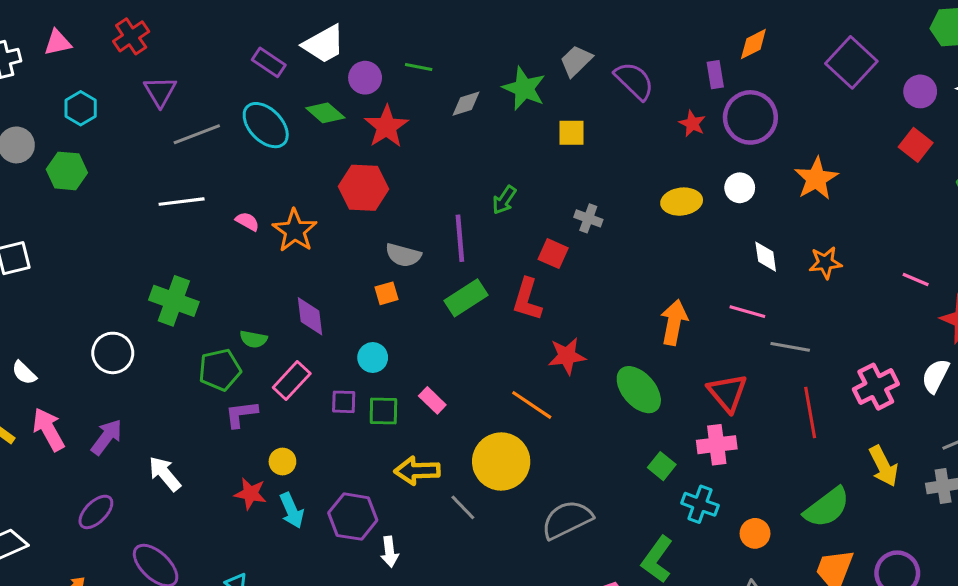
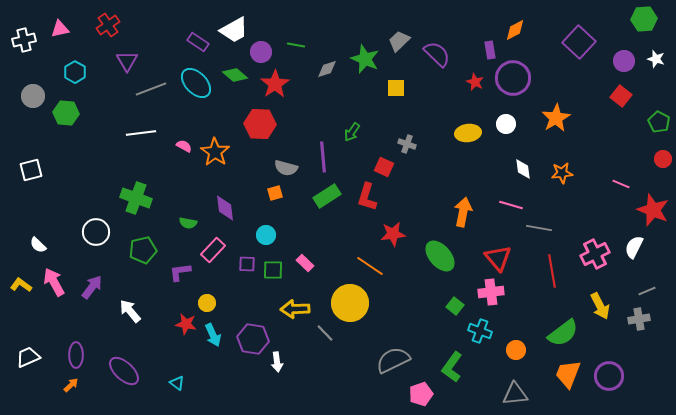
green pentagon: (220, 370) -> (143, 250), moved
purple ellipse: (96, 512) -> (76, 355), moved, turned -45
gray semicircle: (567, 520) -> (393, 360), moved

